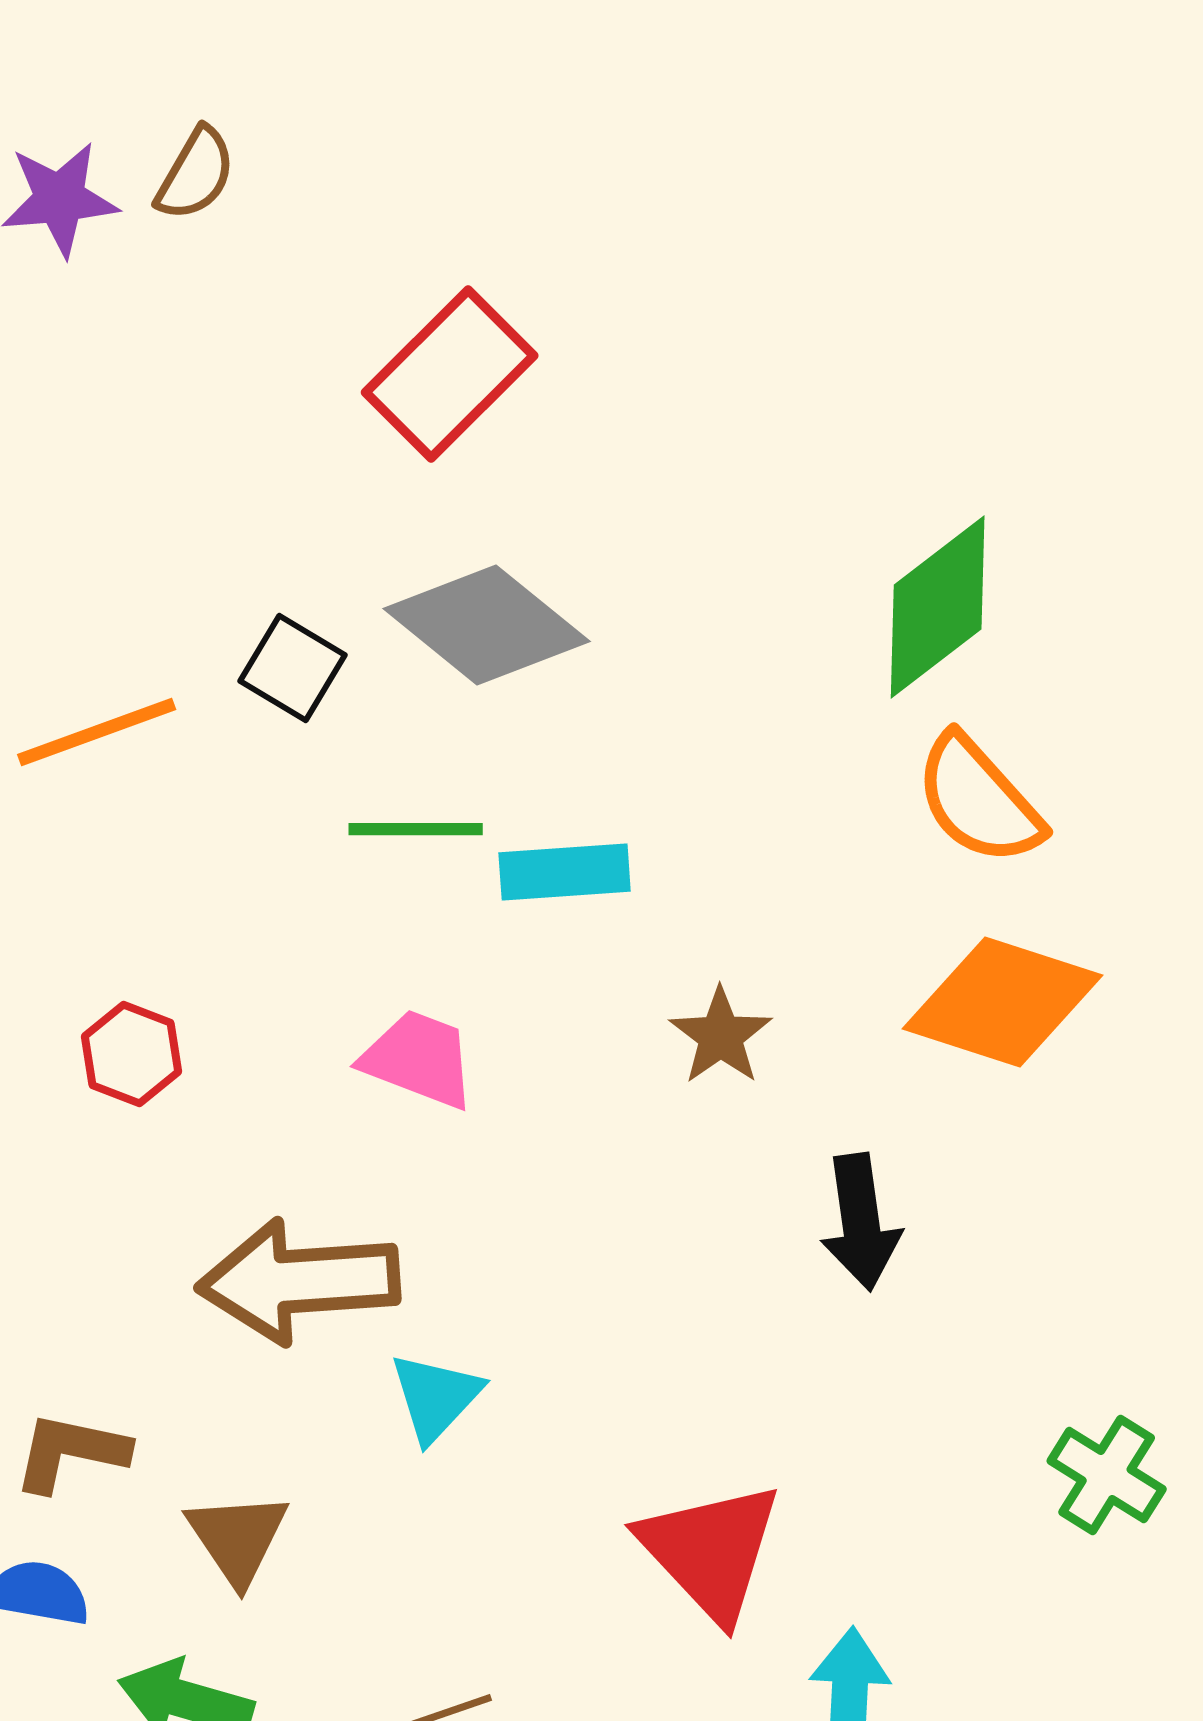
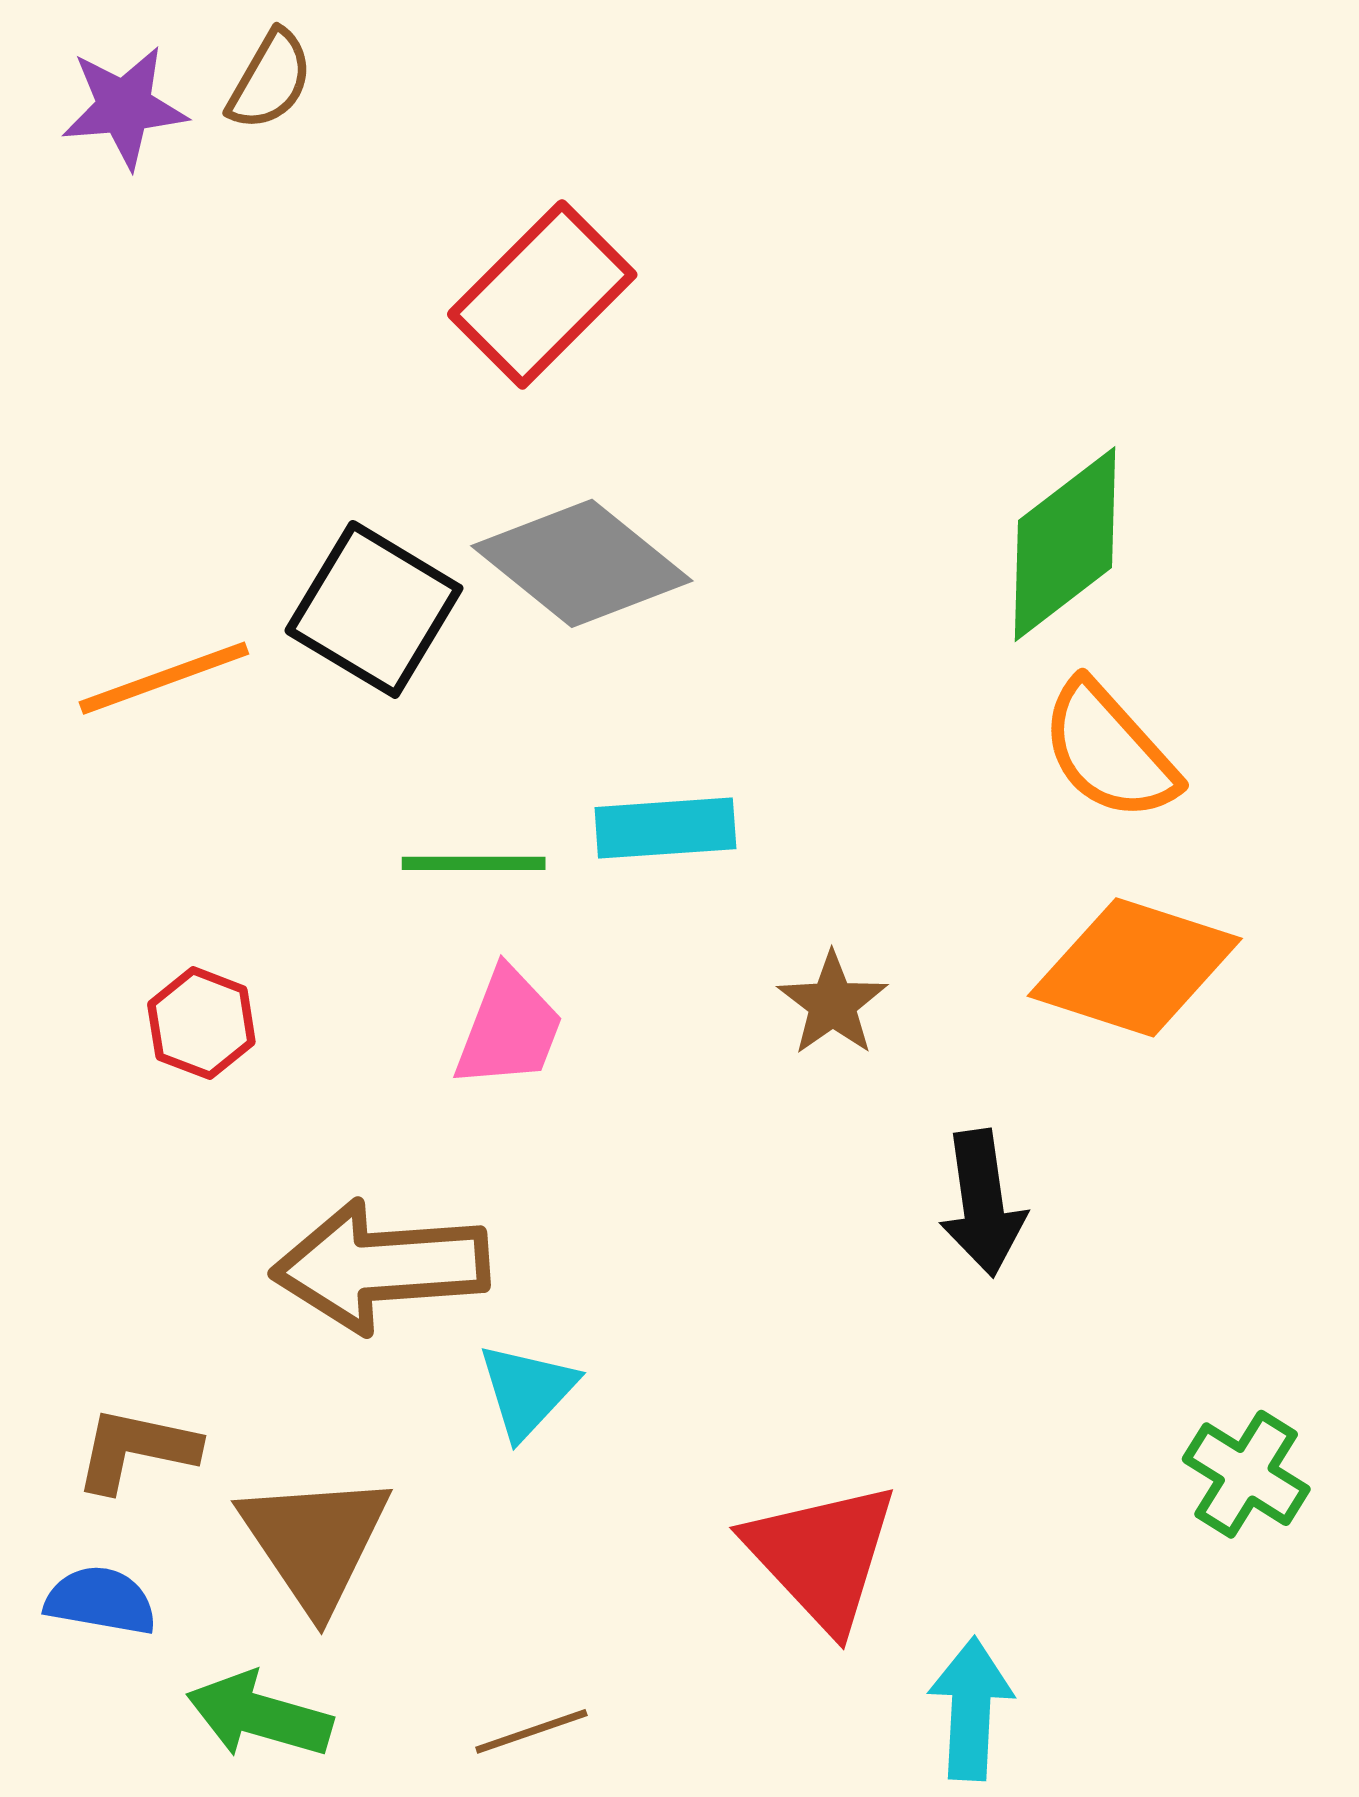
black square: (293, 668) -> (374, 609), size x1.5
green line: (416, 829) -> (474, 863), moved
pink trapezoid: (419, 1059) -> (509, 1028), turned 90
brown triangle: (238, 1538) -> (315, 1542), size x1.4

